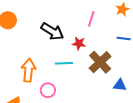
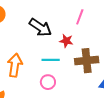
brown cross: (100, 62) -> (87, 61), turned 35
pink circle: (48, 90) -> (48, 82), moved

